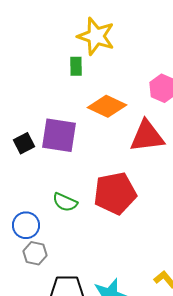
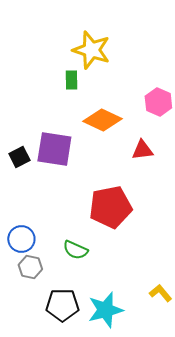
red triangle: (147, 136) -> (142, 150), size x0.6
green semicircle: (65, 202) -> (75, 250), moved

